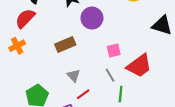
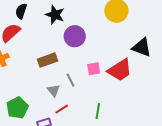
red trapezoid: (139, 66) -> (120, 70), moved
gray line: (110, 75) -> (70, 80), moved

